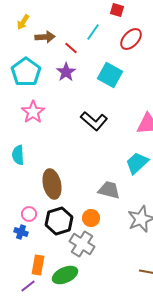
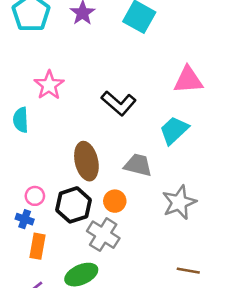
pink star: (33, 112) -> (49, 85), moved
black L-shape: (94, 121) -> (119, 103), moved
brown ellipse: (52, 184) -> (86, 161), moved
orange rectangle: (38, 265) -> (37, 246), moved

